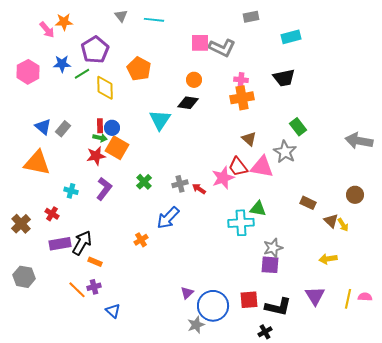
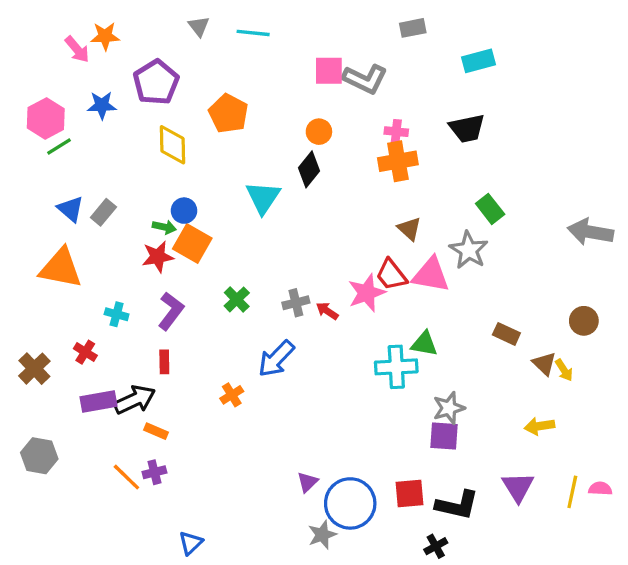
green line: (82, 74) -> (59, 146), moved
black diamond: (188, 103) -> (309, 169), turned -60
red rectangle: (100, 126) -> (164, 362), moved
black arrow: (82, 243) -> (135, 400), turned 35
blue triangle: (113, 311) -> (191, 543), moved, turned 35

